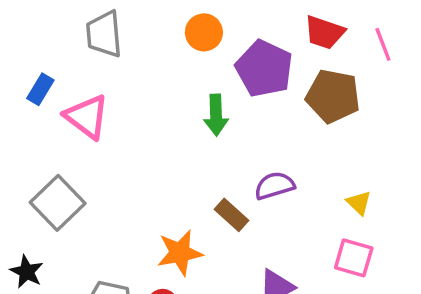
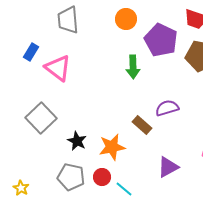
black star: (27, 272) -> (77, 141), moved

